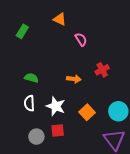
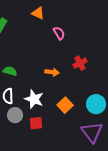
gray circle: (36, 137) -> (15, 115), moved

